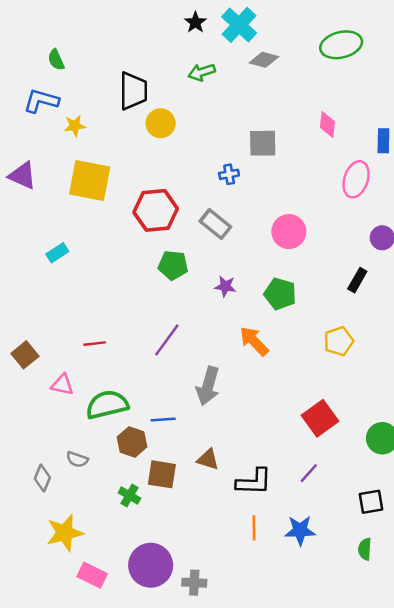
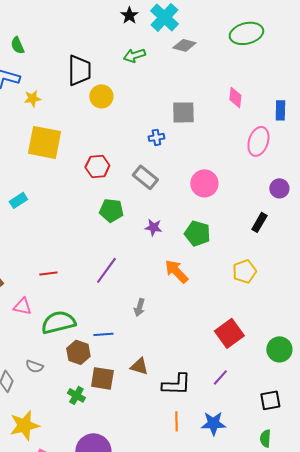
red hexagon: (156, 210) -> (97, 166), size x0.7
gray arrow: (208, 386) -> (139, 307), size x0.6

